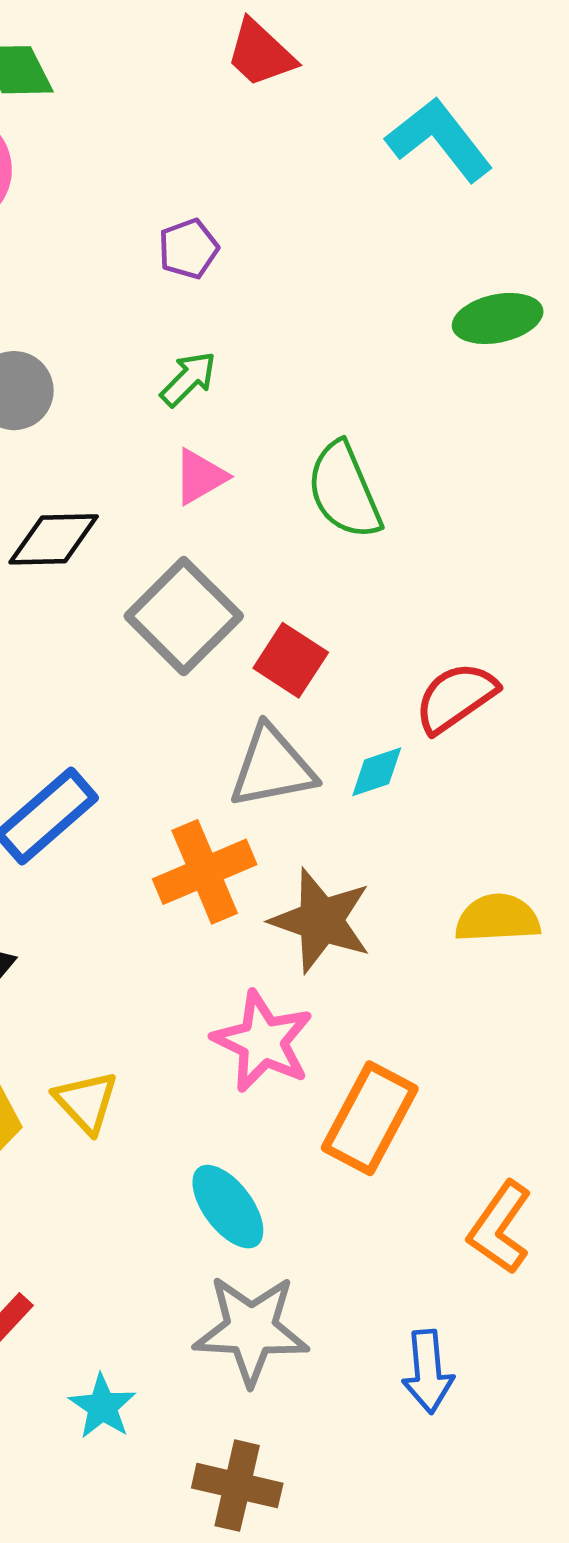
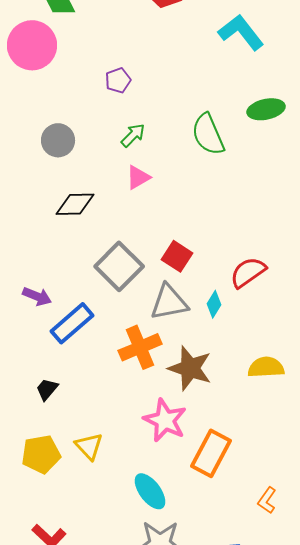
purple pentagon: (188, 249) -> (118, 80), moved
green semicircle: (344, 491) -> (208, 134), moved
gray square: (184, 616) -> (119, 266), moved
cyan diamond: (377, 772) -> (214, 304), turned -40
orange L-shape: (500, 1227) -> (267, 500), size x0.7

